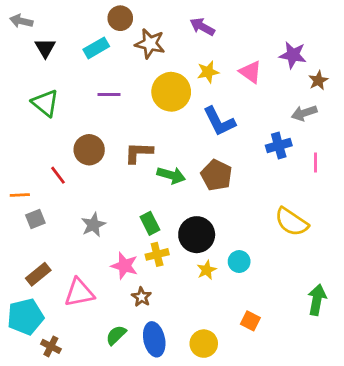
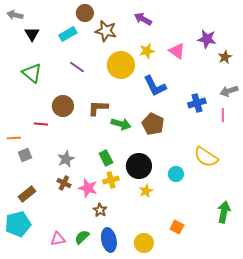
purple line: (109, 95) -> (77, 67), turned 35
gray arrow: (304, 113) -> (229, 91), moved
red line: (58, 175) -> (41, 124), turned -48
cyan circle: (239, 262) -> (176, 174), moved
pink triangle: (79, 293) -> (58, 239), moved, size x0.7
brown cross: (51, 346) -> (64, 183), moved

